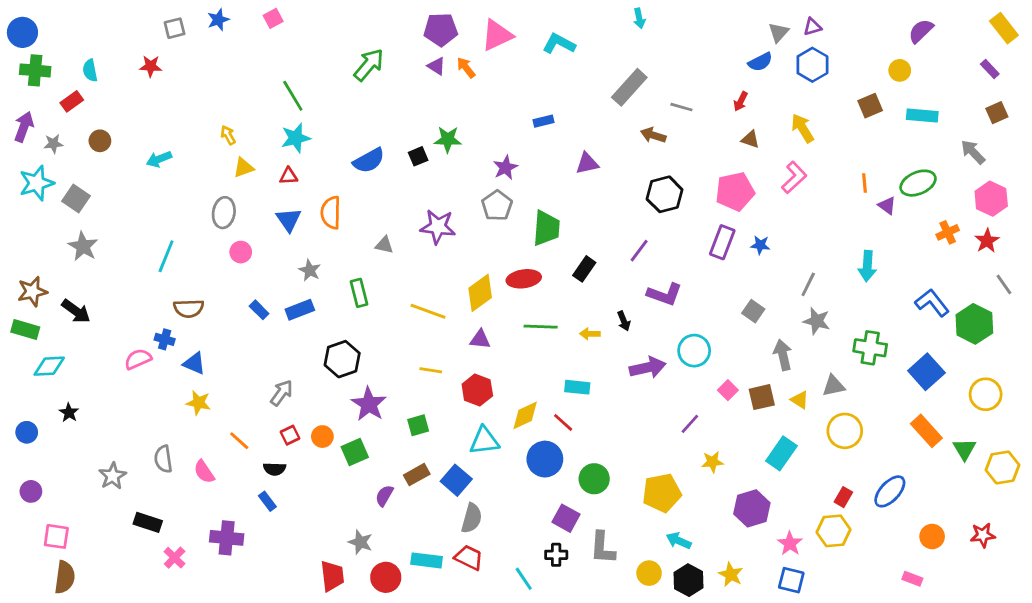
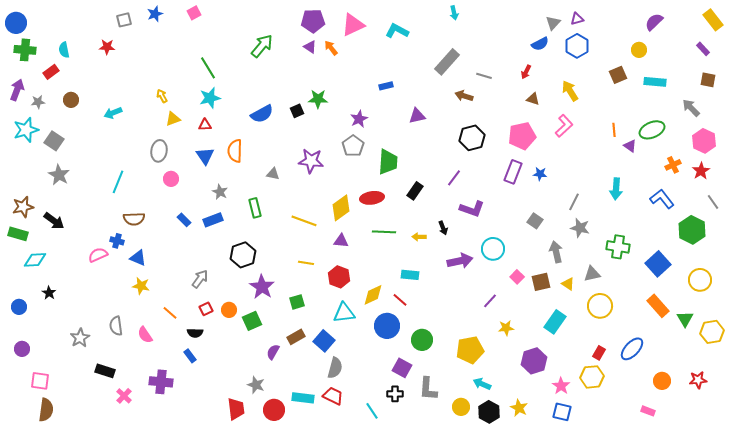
brown square: (997, 113) -> (708, 80), turned 35
blue L-shape: (932, 303) -> (662, 199), moved

